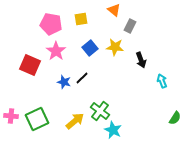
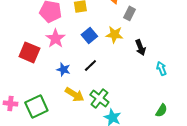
black line: (82, 78) -> (90, 65), moved
green semicircle: (175, 118) -> (161, 110), moved
yellow arrow: (75, 121) -> (74, 94), moved, turned 72

